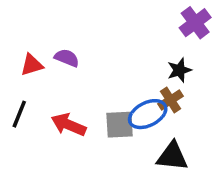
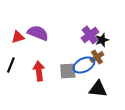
purple cross: (195, 23) -> (90, 35), moved
purple semicircle: (67, 58) -> (38, 33), size x1.5
red arrow: (69, 125) -> (39, 71), turned 60

